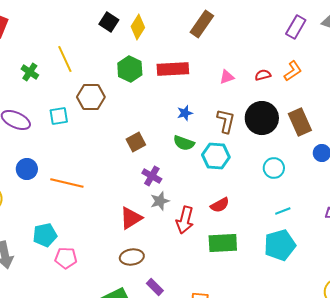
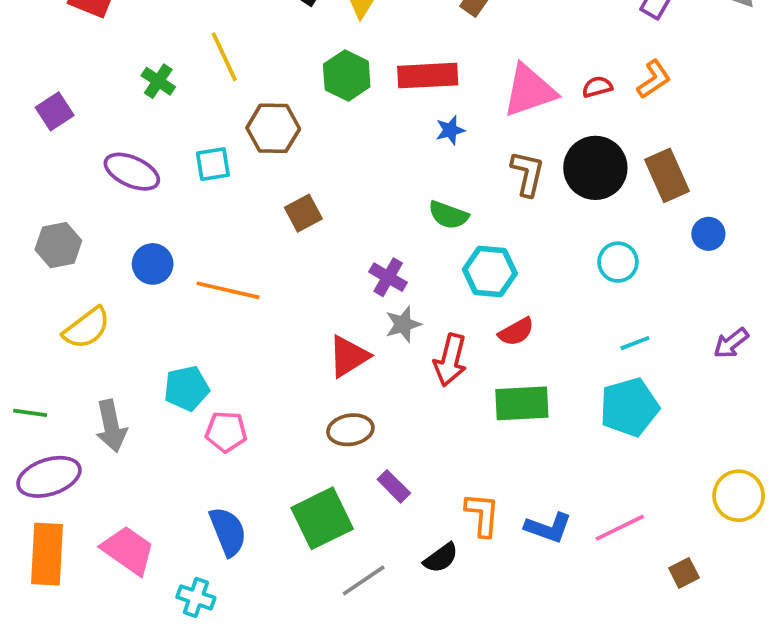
pink triangle: (227, 77) -> (529, 91), size x2.0
blue star: (185, 113) -> (450, 130), moved
brown square: (136, 142) -> (303, 213), moved
cyan hexagon: (216, 156) -> (490, 271), moved

